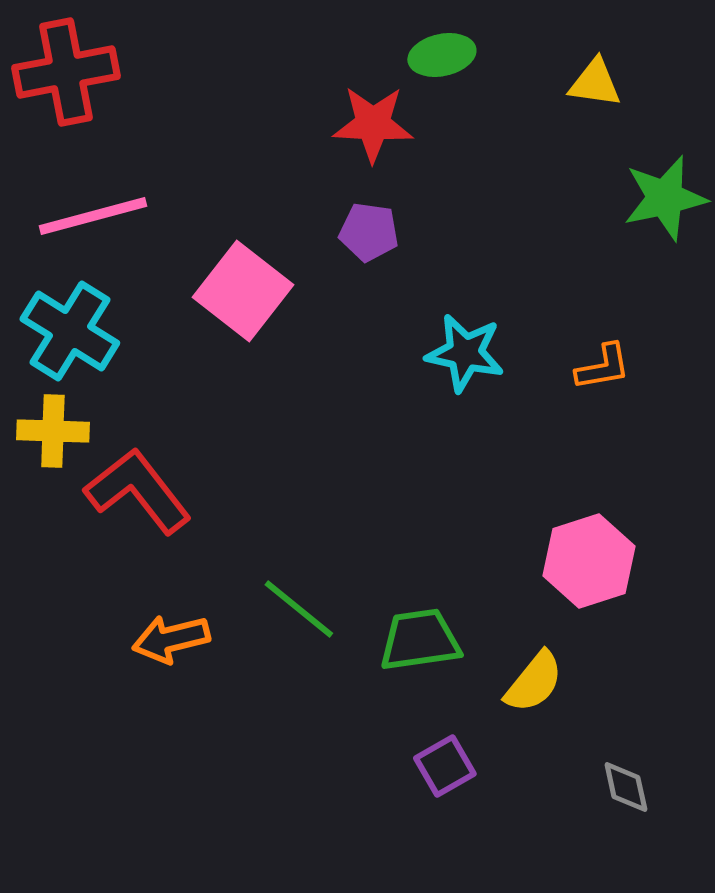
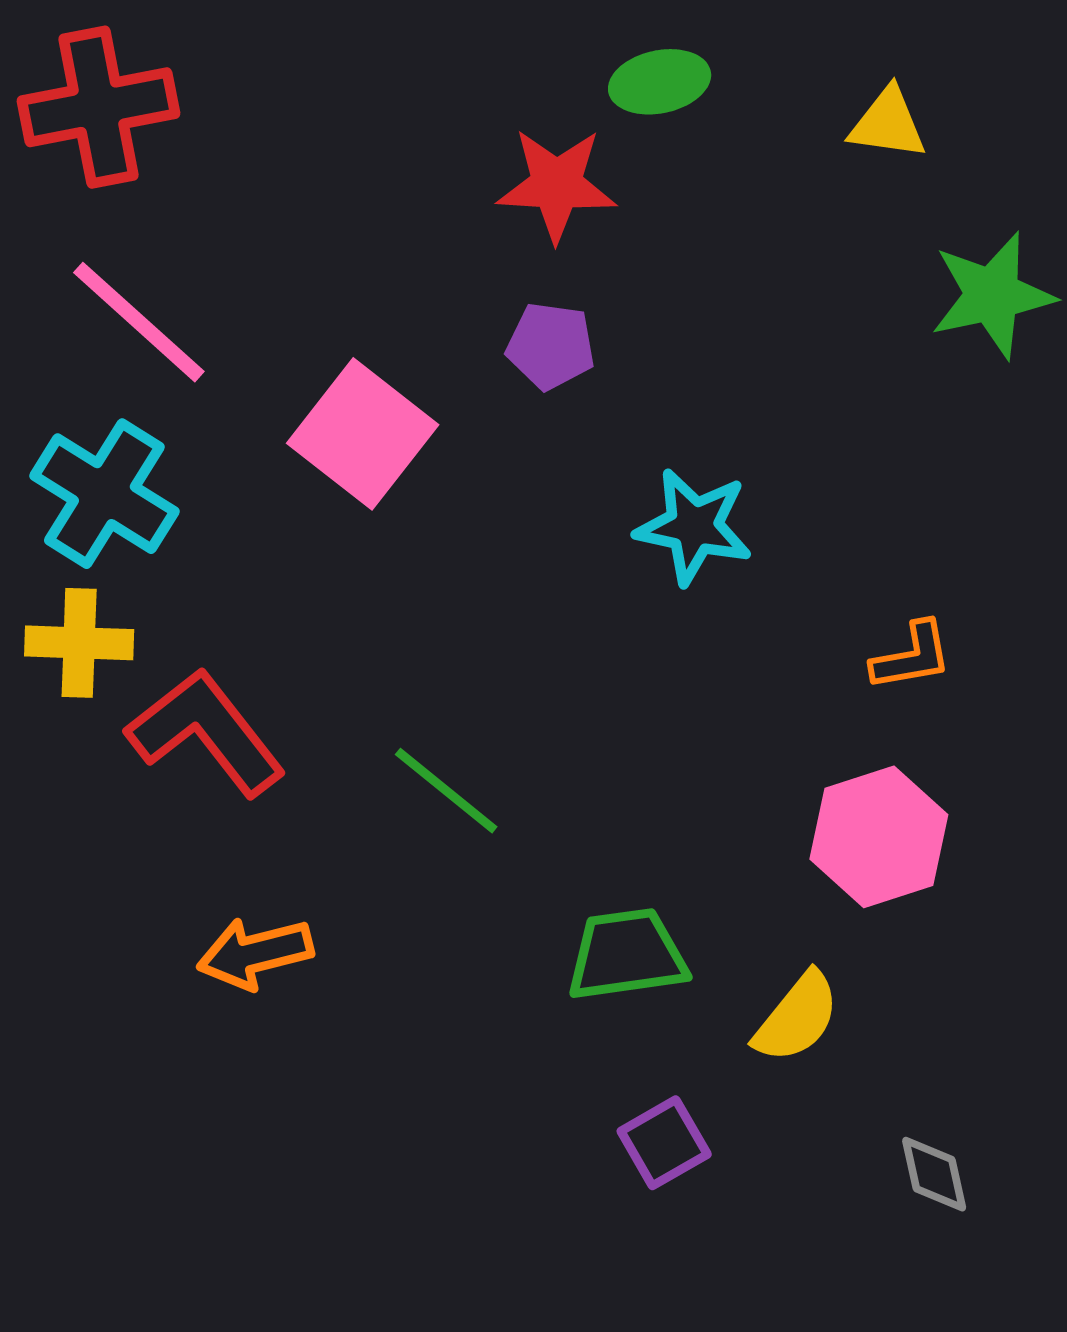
pink line: (93, 216) -> (139, 322), turned 57
orange L-shape: (603, 367) -> (912, 656), moved
green line: (299, 609) -> (446, 791), moved

